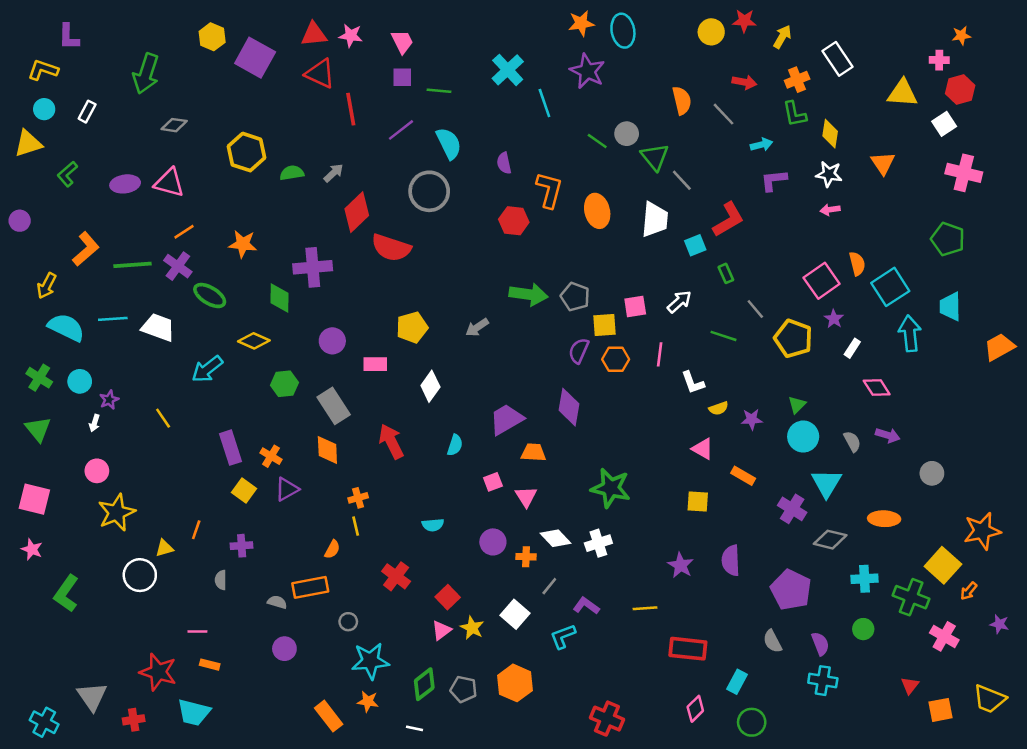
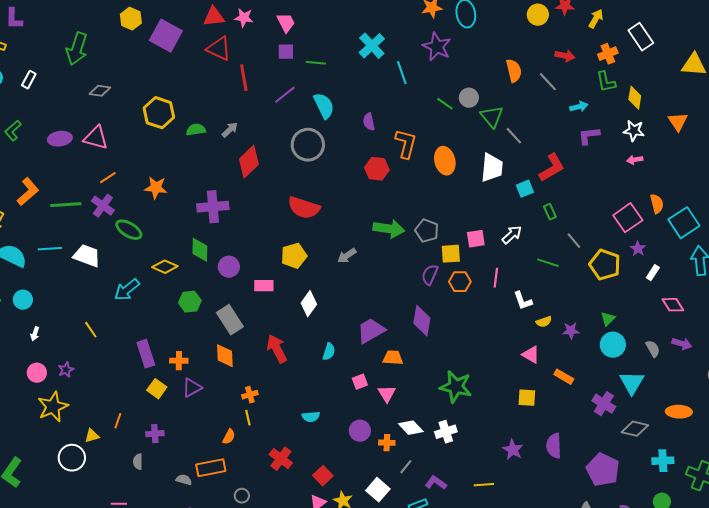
red semicircle: (391, 248) -> (304, 208), moved
green diamond: (280, 298) -> (200, 250), moved
purple star: (109, 400) -> (66, 370), moved
orange cross: (271, 456) -> (179, 361), turned -30

